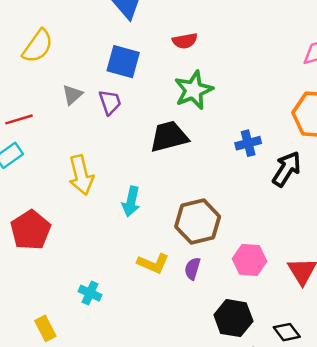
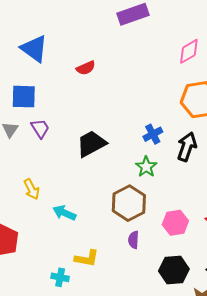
blue square: (123, 62) -> (24, 97), moved
green star: (193, 90) -> (146, 167), moved, size x0.7
yellow arrow: (81, 175) -> (32, 189), size x0.7
cyan arrow: (131, 201) -> (64, 213), moved, turned 115
yellow L-shape: (153, 263) -> (87, 258), moved

